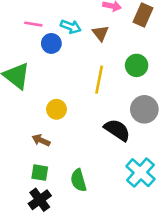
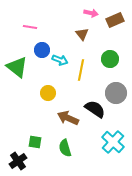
brown rectangle: (143, 15) -> (115, 20), turned 42
cyan arrow: (71, 27) -> (60, 60), moved
blue circle: (51, 43) -> (42, 50), moved
brown arrow: (41, 140) -> (68, 118), moved, size x1.5
black cross: (40, 200) -> (18, 161), moved

